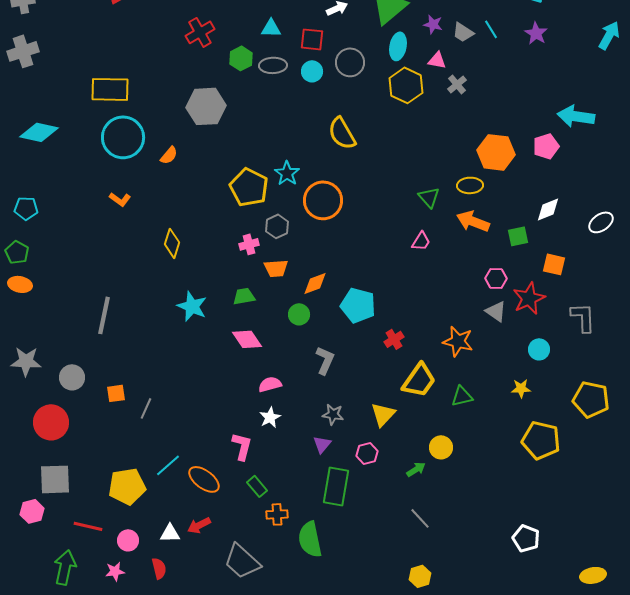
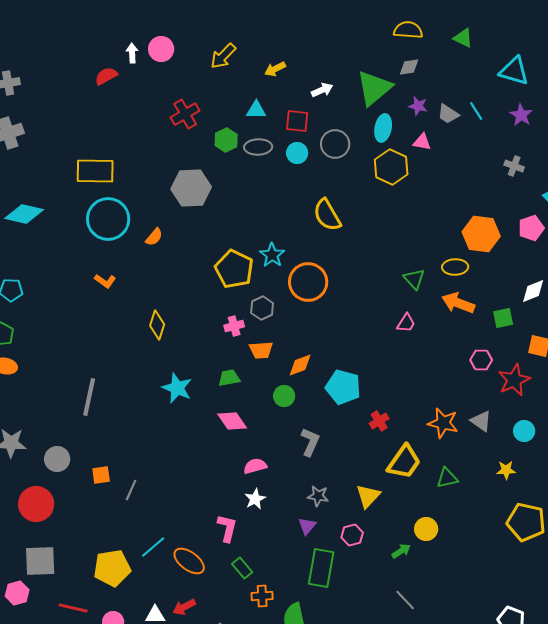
gray cross: (457, 84) -> (514, 166), moved, turned -30
gray triangle: (496, 311) -> (481, 421), moved

